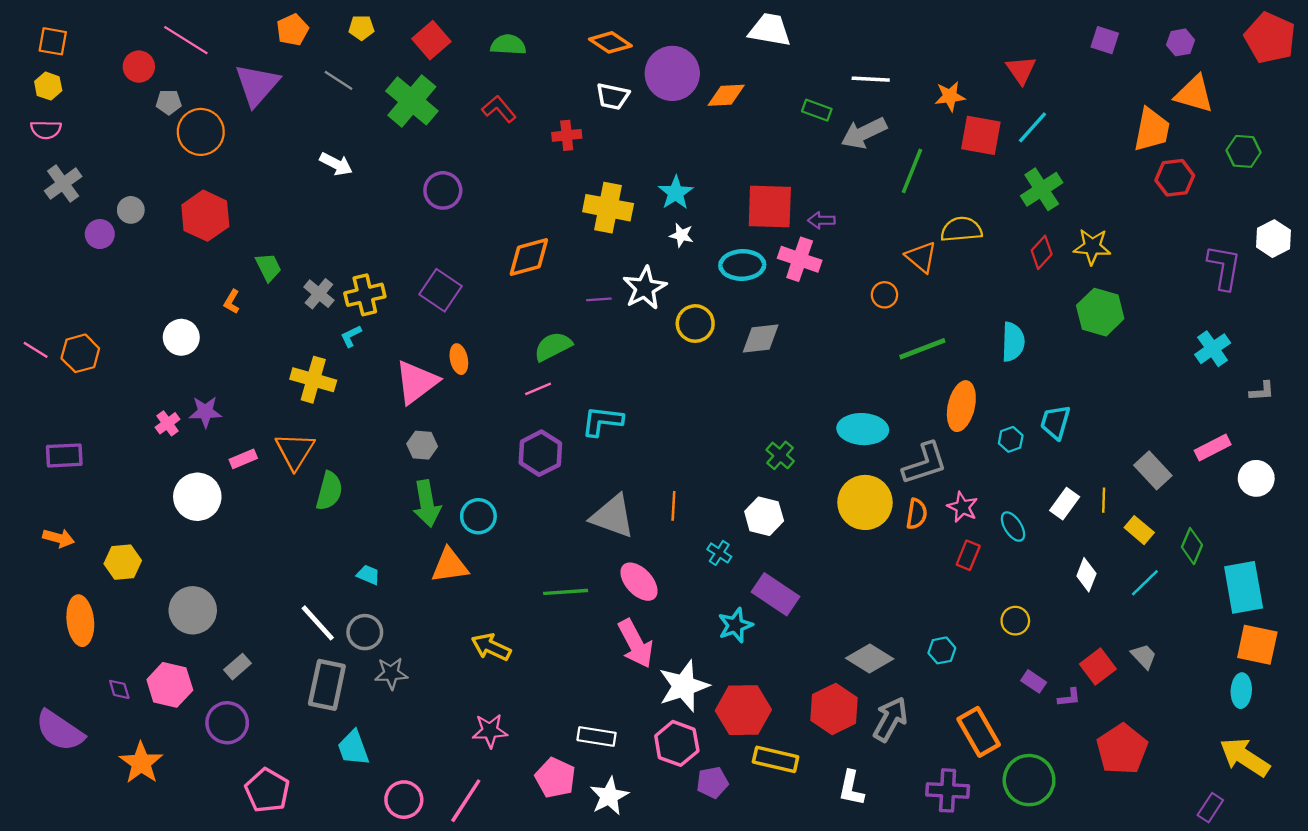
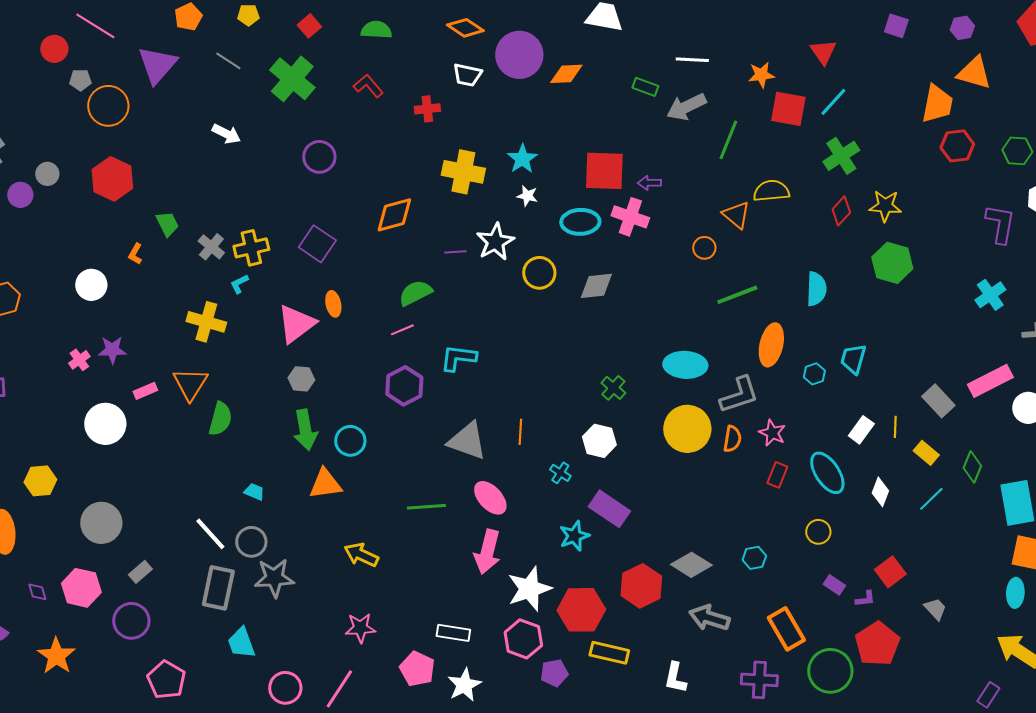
red square: (431, 40) -> (309, 26), size x0.7
green hexagon: (1244, 151) -> (1017, 151), moved
pink rectangle: (1213, 447) -> (990, 381), size x1.4
cyan ellipse: (1013, 527) -> (827, 473), moved, size x1.6
pink arrow: (636, 644) -> (487, 552), turned 42
gray trapezoid: (1144, 656) -> (935, 609), moved
gray star: (391, 673) -> (274, 578), size x1.4
red hexagon: (834, 709) -> (641, 586), moved
gray arrow: (890, 719) -> (709, 618), turned -102
red pentagon: (1122, 749) -> (877, 644), moved

